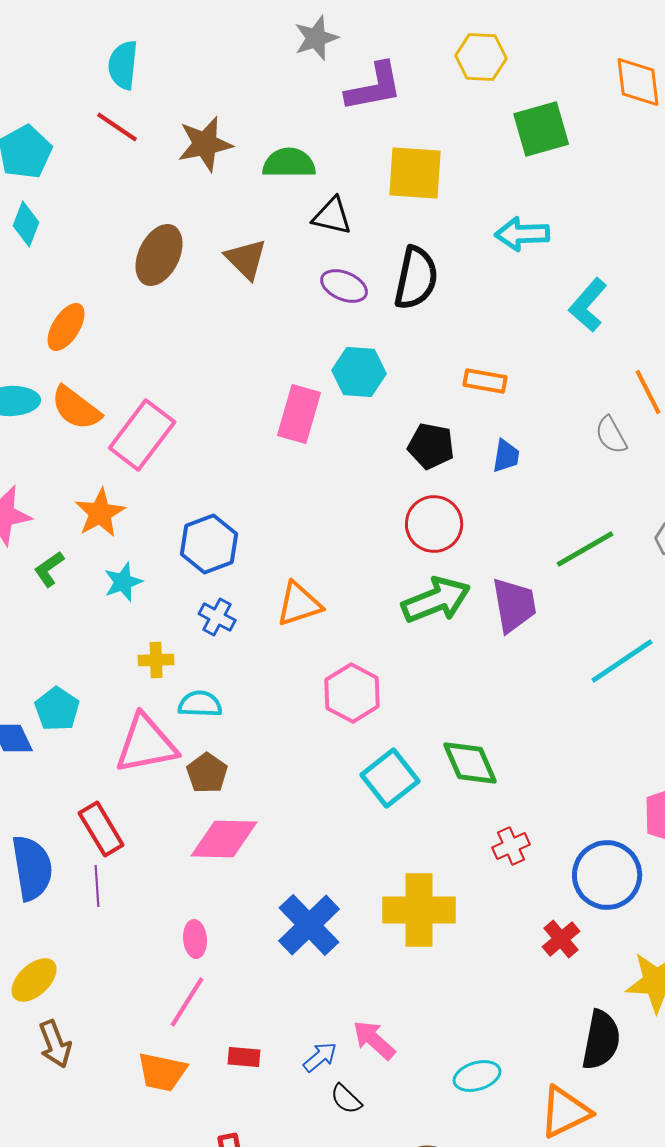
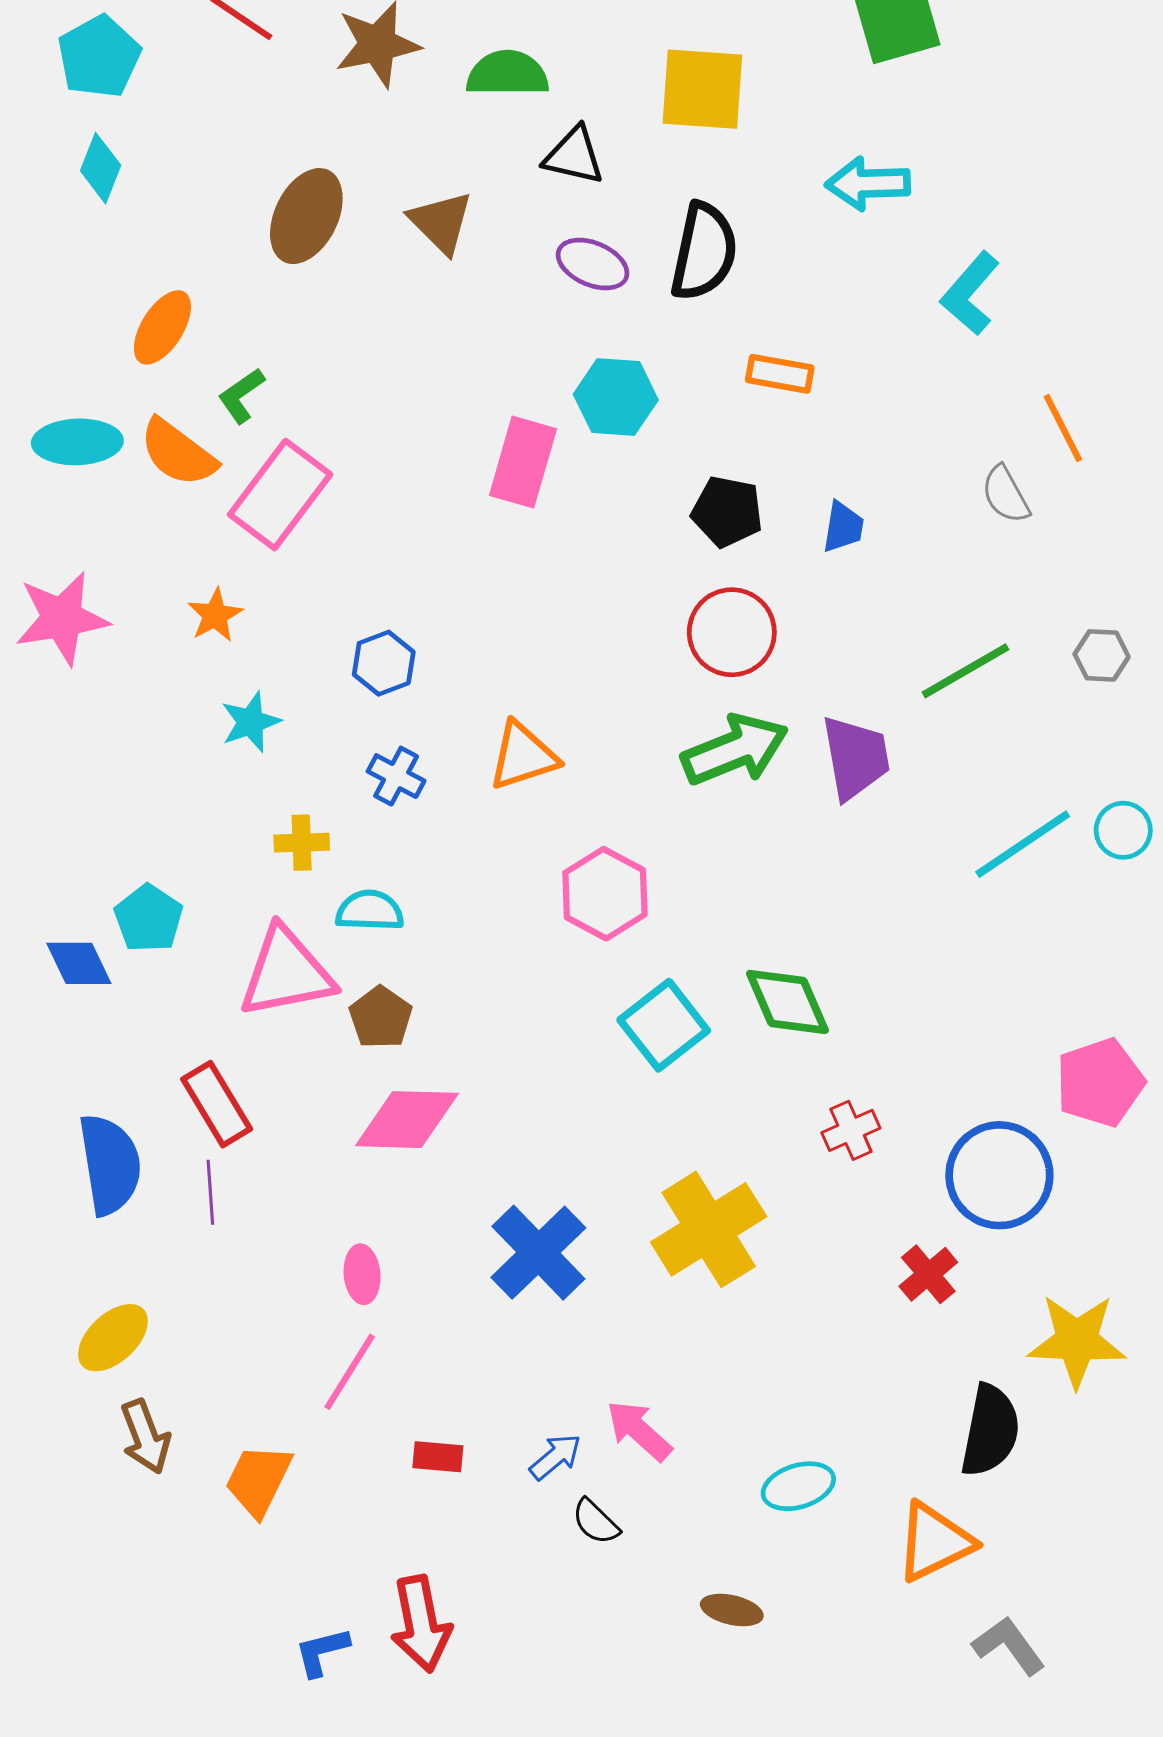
orange rectangle: (485, 381) -> (780, 374), moved
orange star: (100, 513) -> (215, 615), size x0.7
blue hexagon: (209, 544) -> (384, 663), size x0.7
green L-shape: (49, 569) -> (241, 396), moved
yellow cross: (419, 910) -> (709, 1229), turned -32
orange trapezoid: (162, 1072) -> (258, 1480), moved, turned 104

